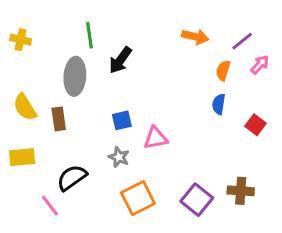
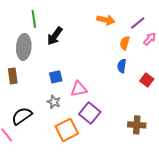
purple square: (197, 200) -> (90, 113), moved

